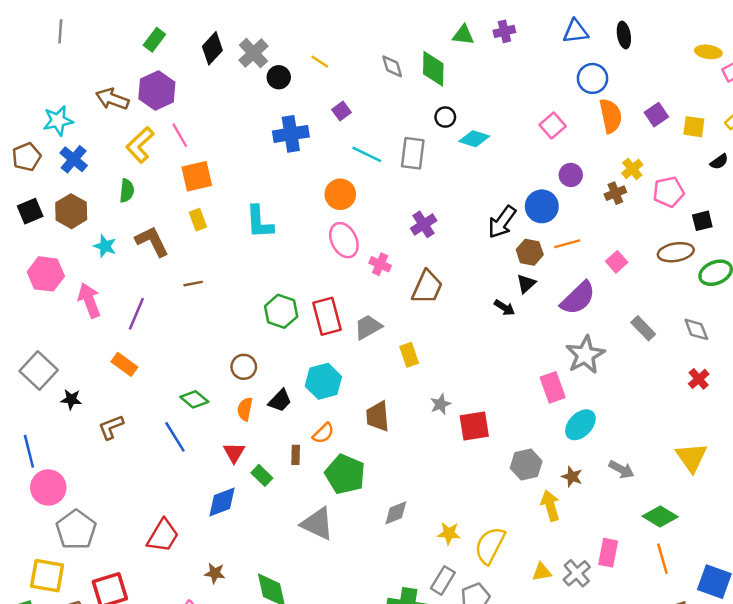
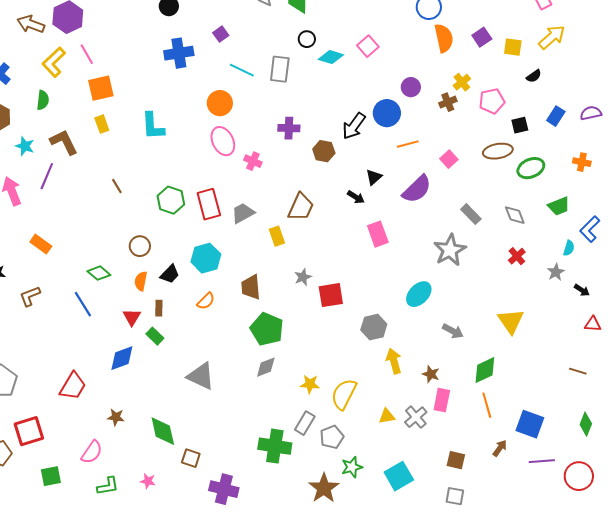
pink square: (553, 125) -> (368, 46), moved
purple cross: (424, 224) -> (289, 128), turned 35
brown hexagon: (530, 252) -> (324, 151), moved
brown line: (193, 284) -> (117, 186), moved, turned 70
brown trapezoid: (427, 287) -> (301, 207), moved
purple line: (136, 314) -> (47, 176), moved
gray star: (585, 355) -> (450, 250), moved
pink rectangle: (553, 387) -> (378, 234), moved
brown rectangle: (296, 455) -> (159, 308), moved
green pentagon: (345, 474) -> (267, 329), moved
brown star: (572, 477) -> (431, 374), moved
green diamond: (660, 516) -> (485, 370), turned -56

